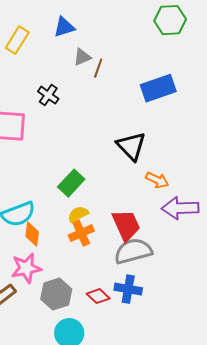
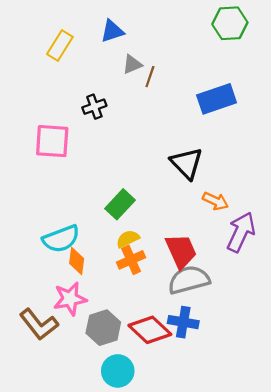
black cross: (48, 95) -> (94, 107), turned 35
purple arrow: (180, 208) -> (241, 232), turned 117
red diamond: (98, 296) -> (150, 330), size x1.6

